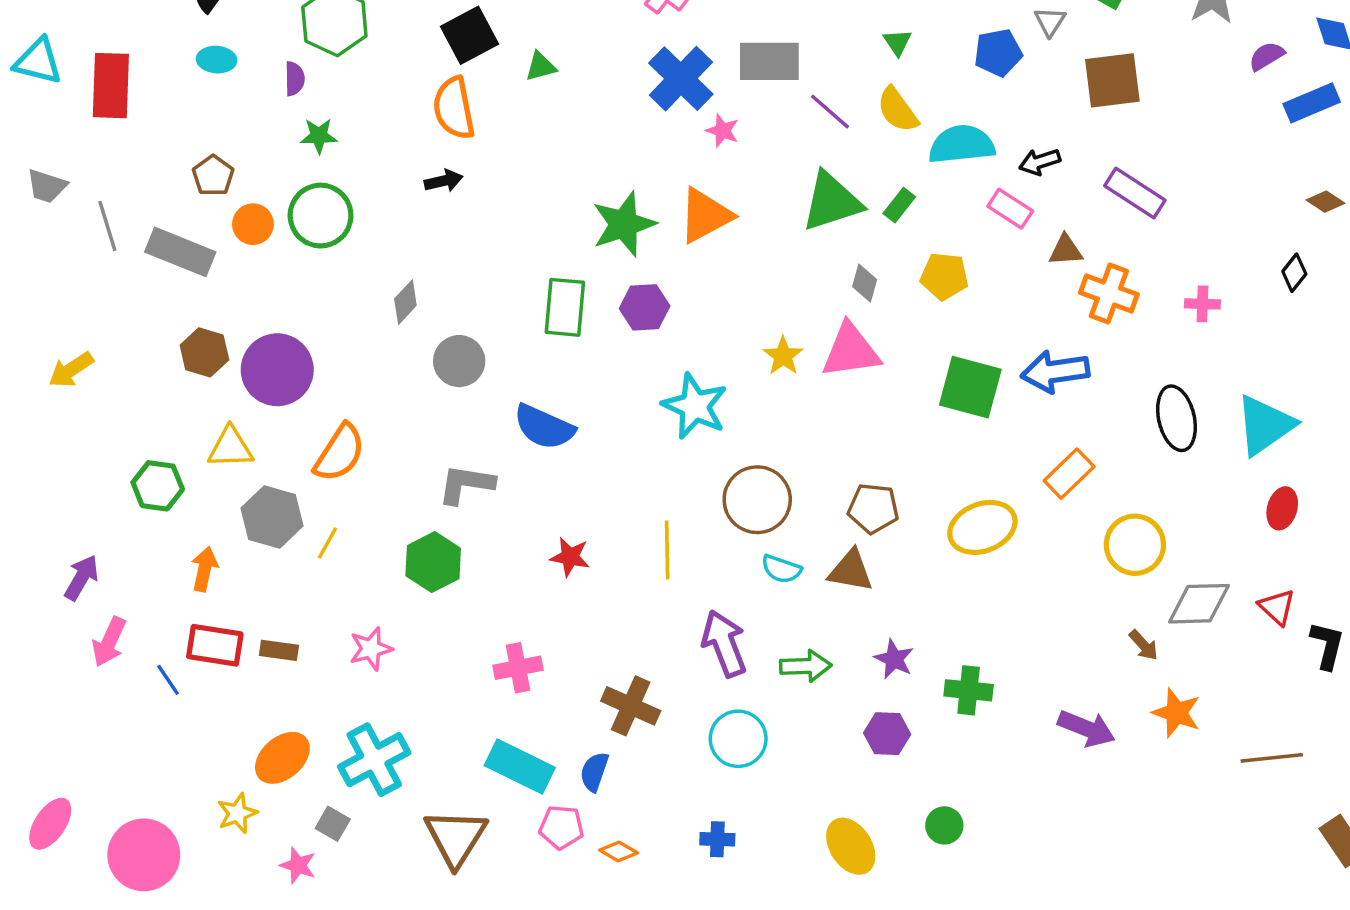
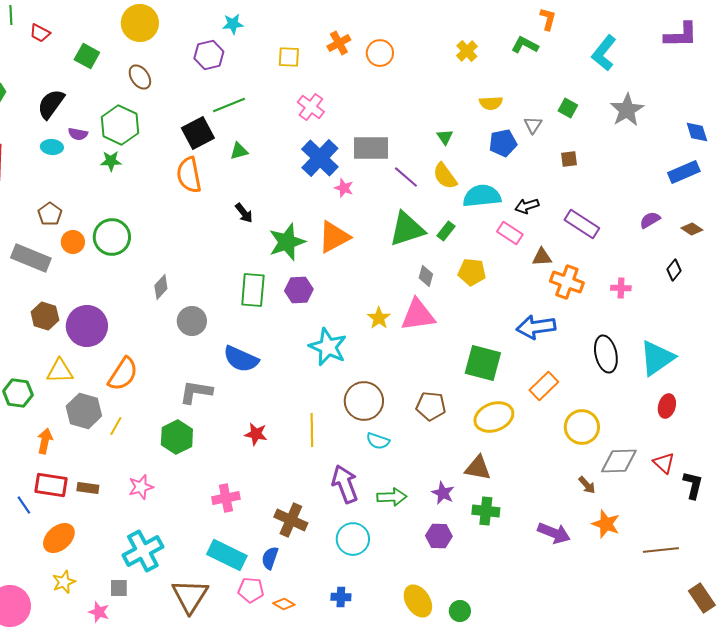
purple semicircle: (1267, 56) -> (650, 220), moved
purple semicircle: (295, 79) -> (78, 134), moved, turned 102
brown square: (1112, 80) -> (569, 159), size x0.5
green star: (319, 136) -> (111, 161), moved
black arrow: (444, 181) -> (244, 213), moved, turned 65
green square: (970, 387) -> (483, 363), moved
brown triangle: (851, 571) -> (478, 468), moved
orange ellipse: (282, 758) -> (59, 538), moved
gray square: (333, 824) -> (119, 588), turned -30
green circle: (944, 825) -> (460, 611), moved

